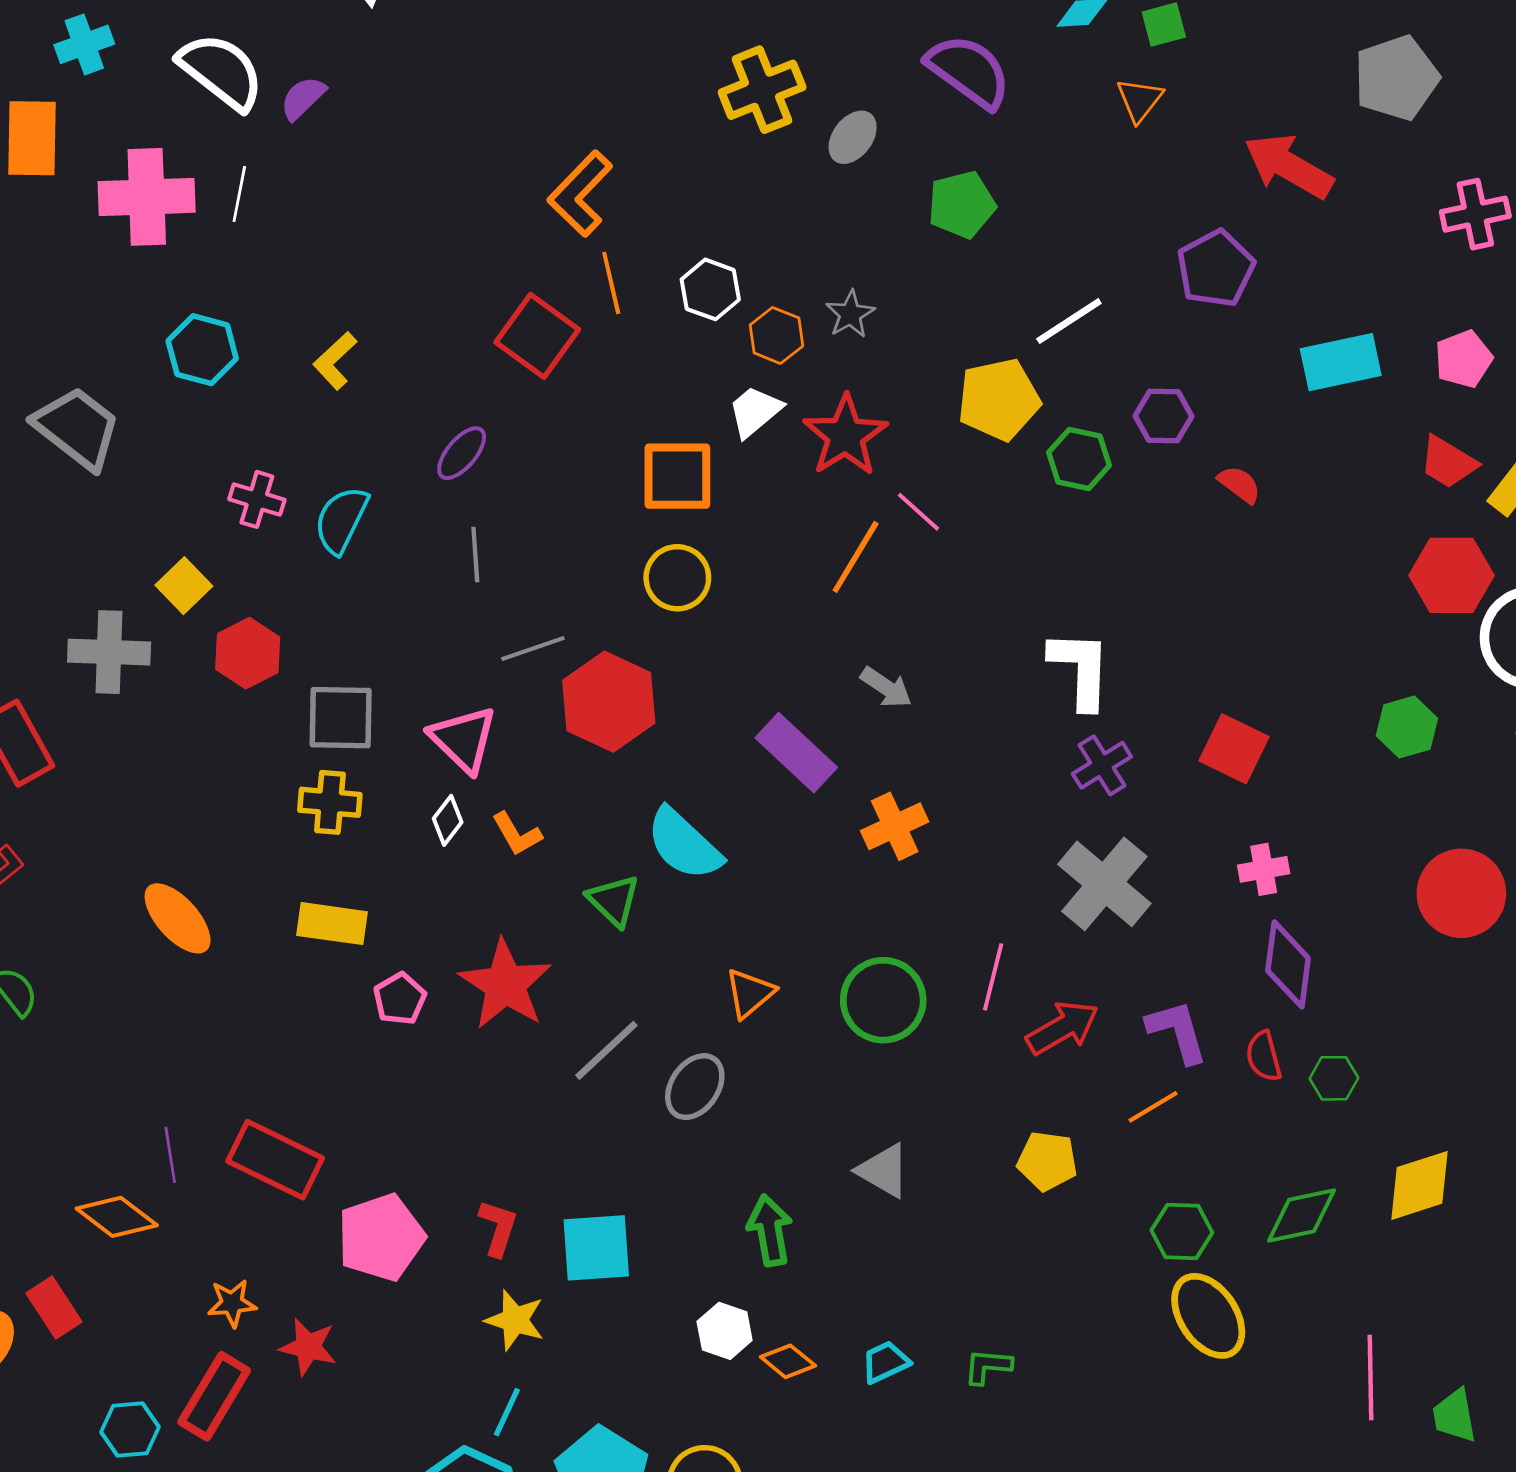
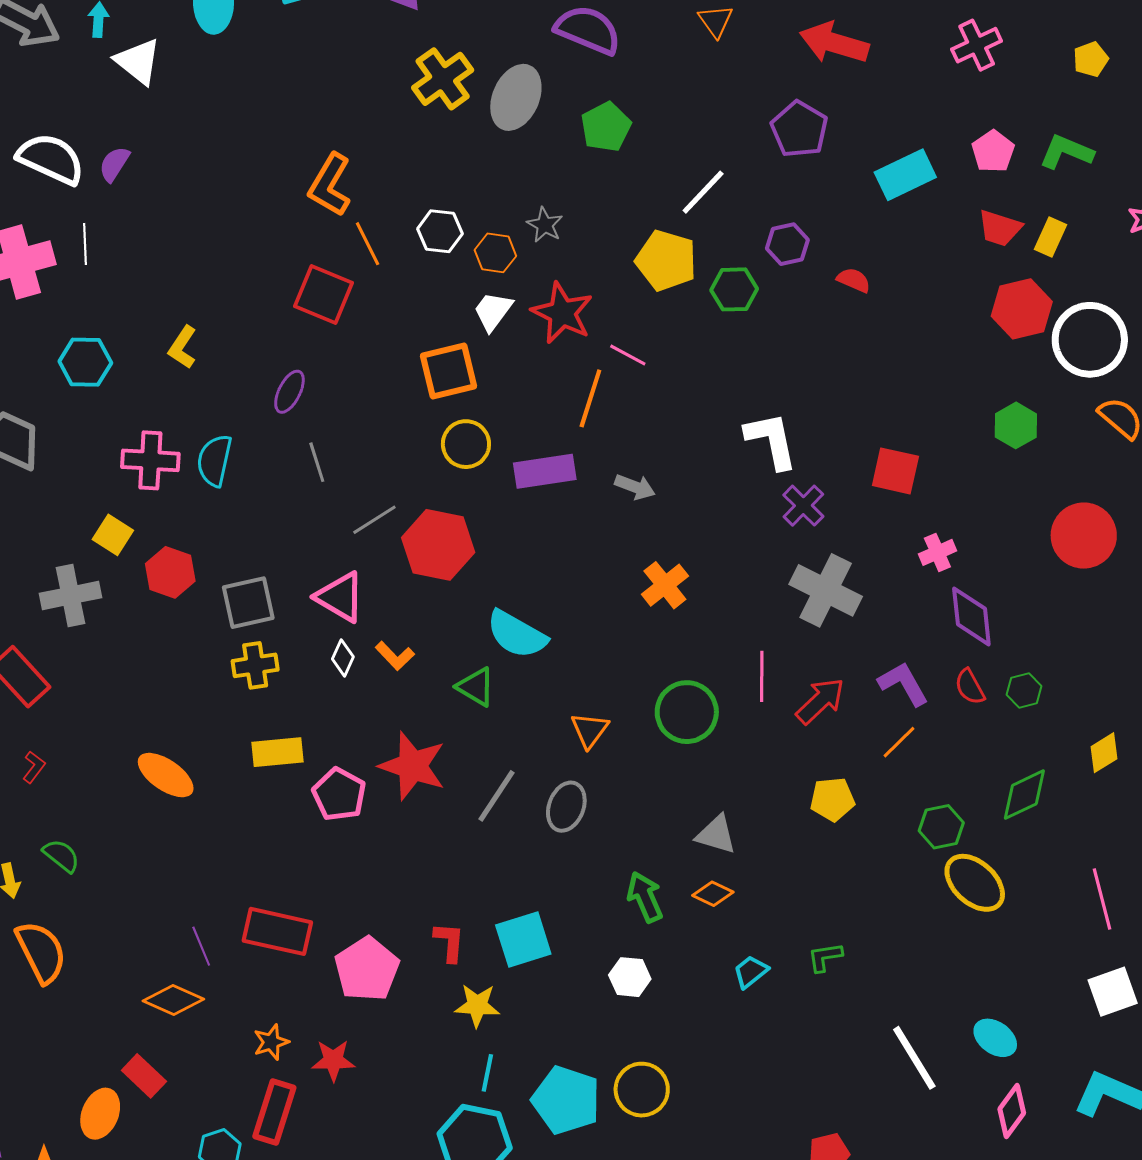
gray ellipse: (853, 137) -> (516, 97), size x1.6
yellow pentagon: (999, 399) -> (666, 260), turned -30
pink cross: (257, 499) -> (150, 460), size x1.4
purple rectangle: (796, 753) -> (545, 471), moved, turned -38
pink pentagon: (400, 999) -> (339, 794), size x1.4
yellow diamond: (1419, 1185) -> (1104, 753), size x0.7
orange diamond: (788, 1361) -> (713, 894), moved

